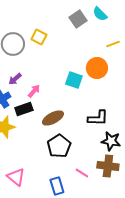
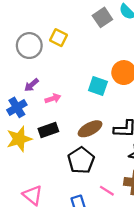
pink arrow: (34, 91) -> (53, 98), turned 32
black rectangle: (24, 109) -> (48, 130), moved
brown ellipse: (53, 118) -> (90, 129), moved

